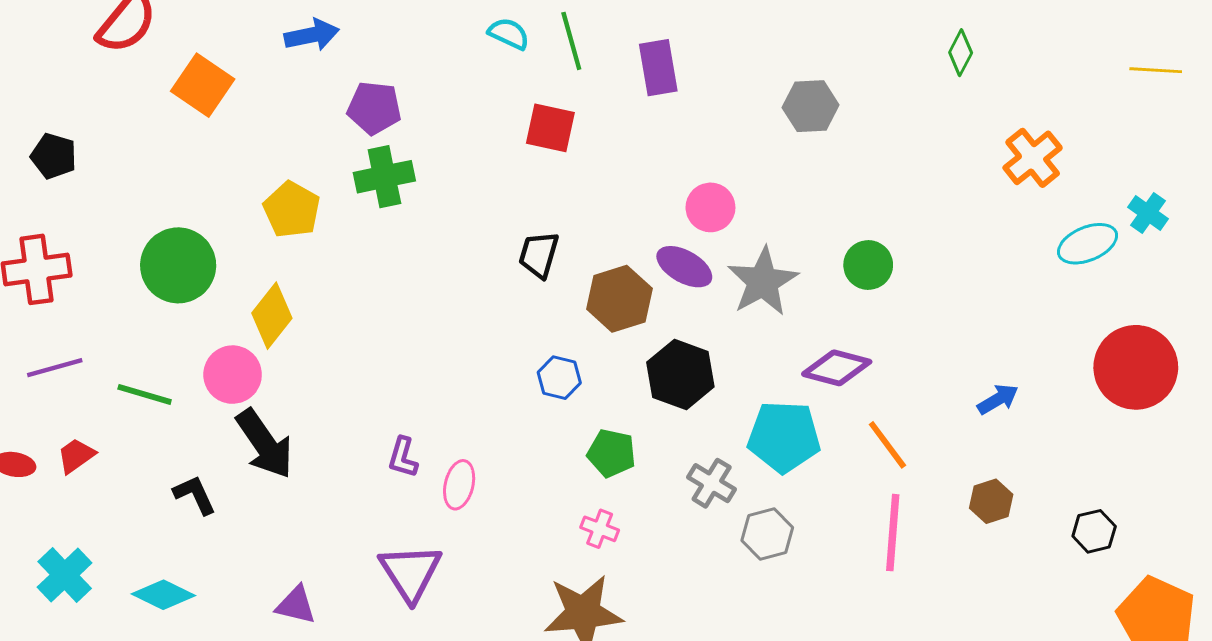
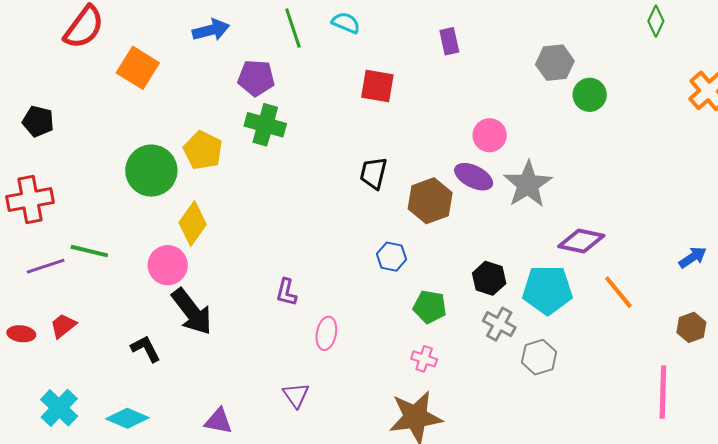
green line: (571, 41) -> (293, 28), moved
purple rectangle: (658, 68) -> (449, 41), size x0.7
green cross: (384, 177) -> (265, 125), turned 30
green circle: (178, 265) -> (151, 171), moved
green circle: (868, 265) -> (590, 95), moved
black hexagon: (680, 375) -> (489, 278), moved, size x0.7
green line: (145, 394) -> (89, 251), moved
purple L-shape: (403, 457) -> (286, 292), moved
pink line: (893, 533) -> (663, 392), moved
purple triangle: (410, 573) -> (296, 395), size x0.6

